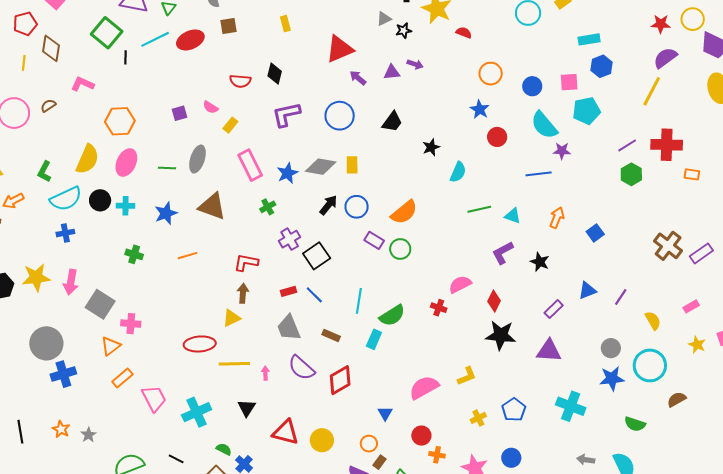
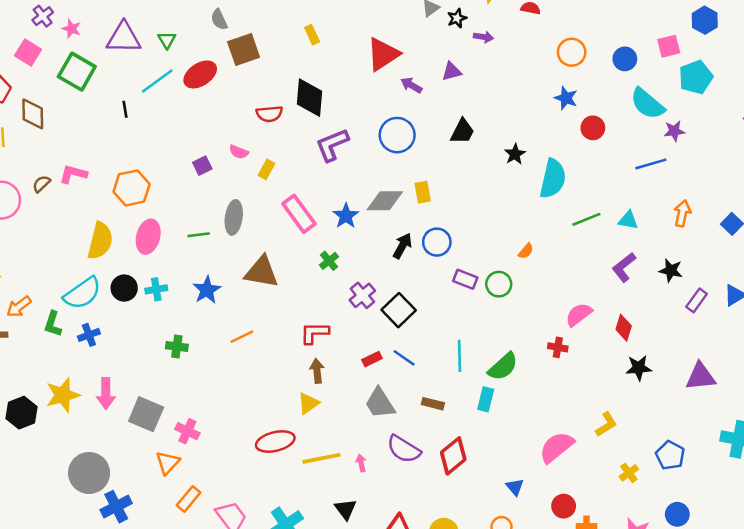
brown square: (229, 26) -> (244, 49), size x1.5
green square: (107, 33) -> (77, 72), moved
purple arrow: (415, 64) -> (484, 37), moved
black diamond: (275, 74) -> (309, 98), size x1.5
pink L-shape: (82, 84) -> (73, 174), moved
green L-shape: (44, 172) -> (53, 324), moved
cyan semicircle: (458, 172) -> (553, 179), size x1.5
orange semicircle: (404, 212) -> (526, 251), moved, size x0.5
purple rectangle: (554, 309) -> (697, 300), moved
pink cross: (131, 324) -> (187, 431), turned 30
black star: (501, 335) -> (639, 368), size x0.7

